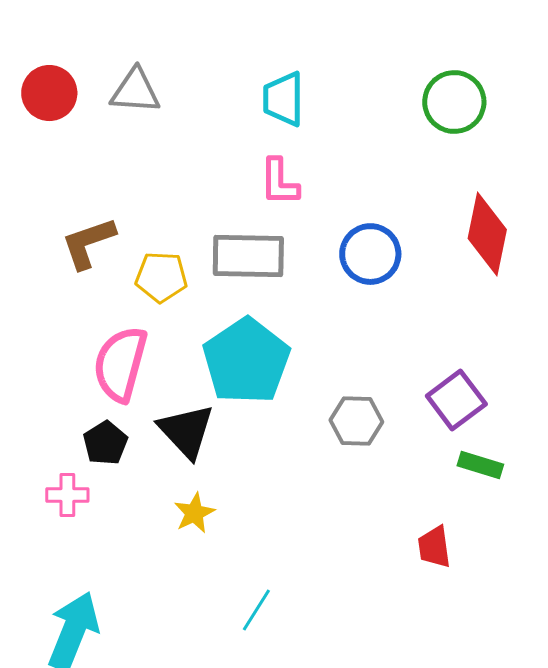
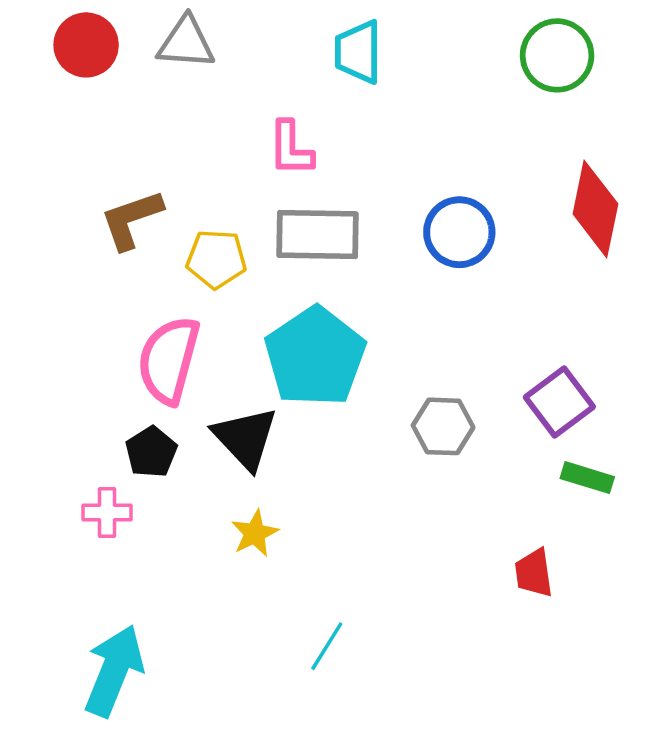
pink L-shape: (279, 182) -> (291, 148), moved

